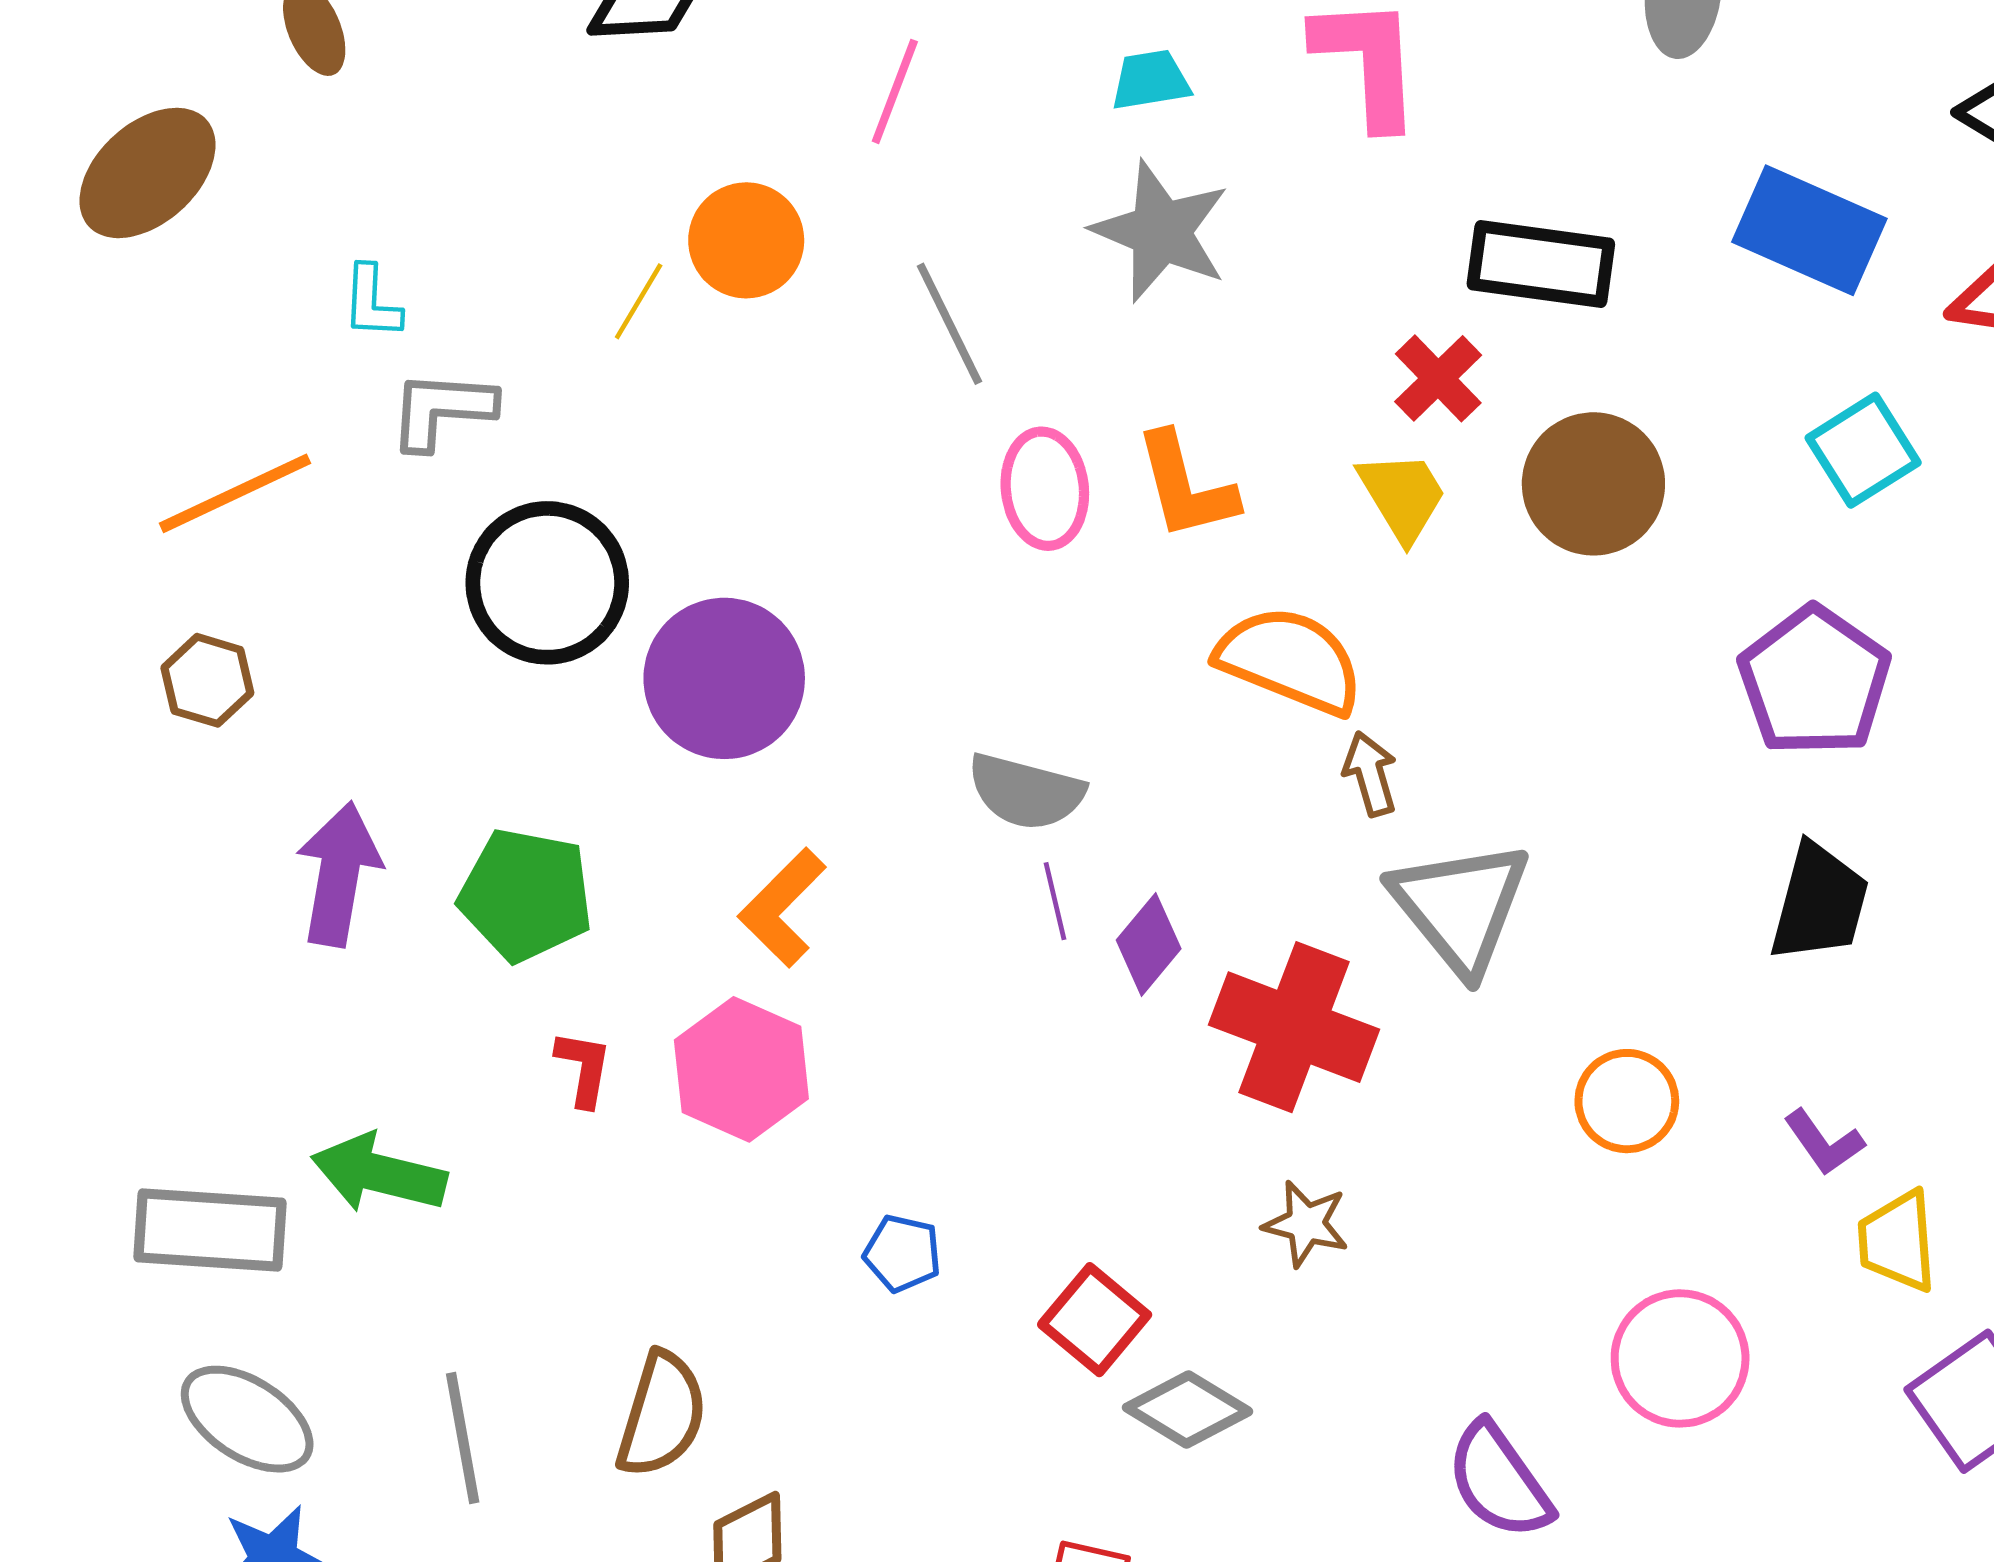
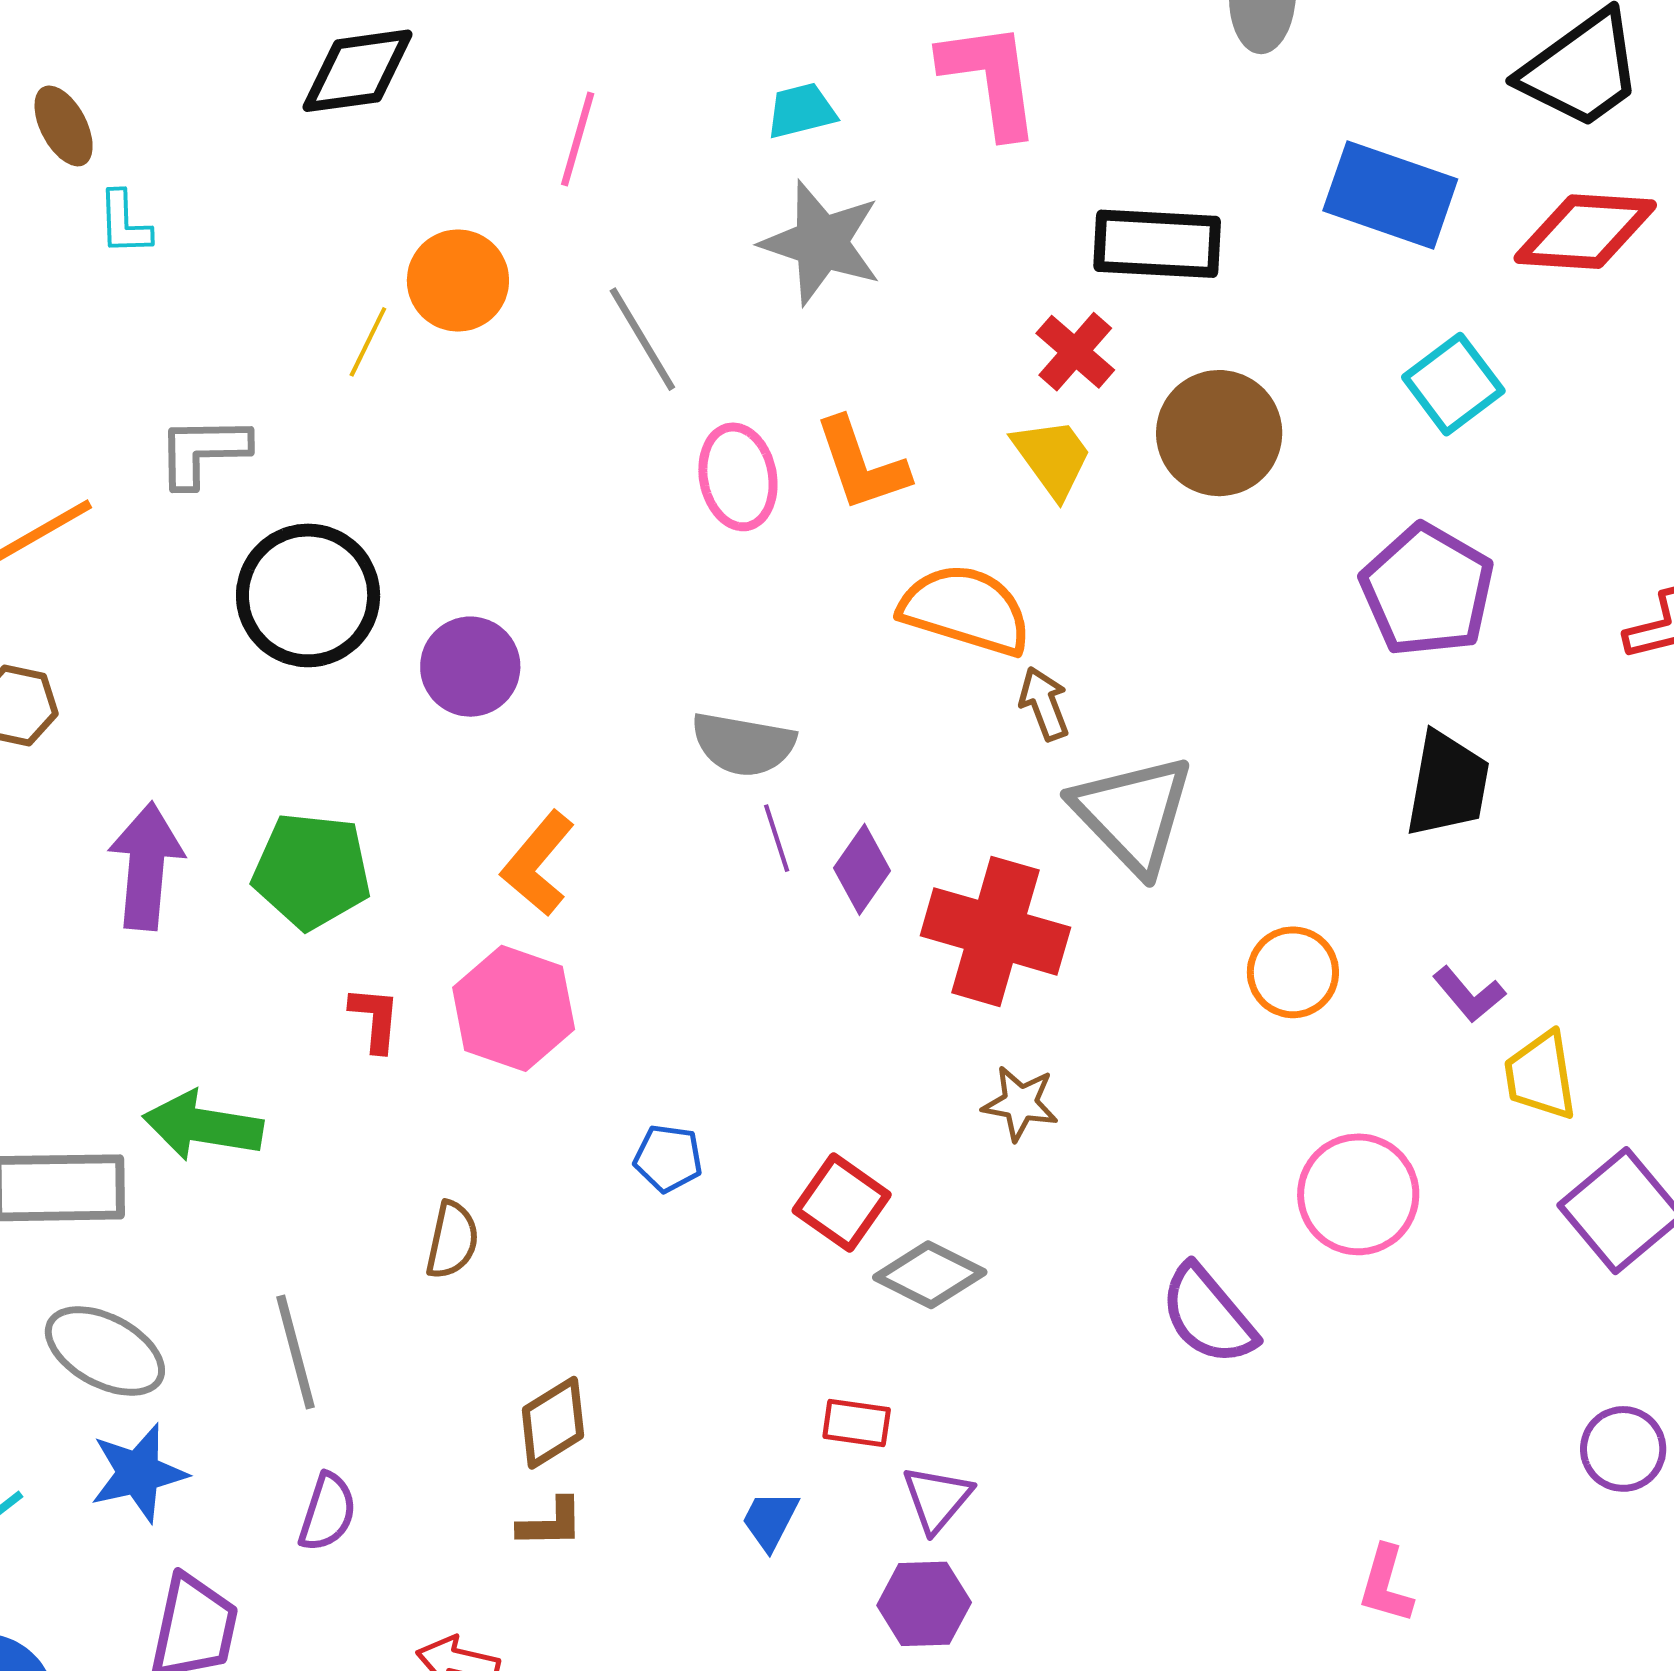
cyan L-shape: (372, 302) -> (124, 223), moved
purple circle: (724, 678) -> (470, 667), size x0.7
brown semicircle: (662, 1415) -> (452, 1240), moved, size x0.7

